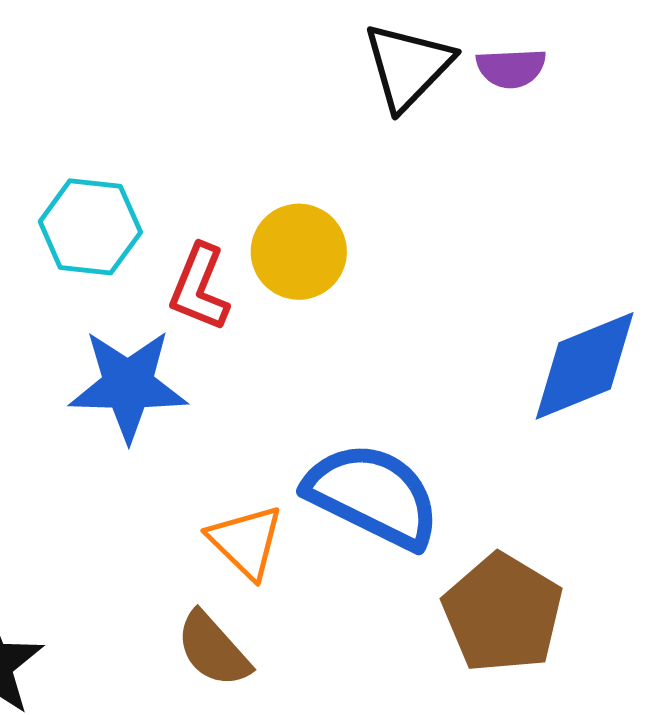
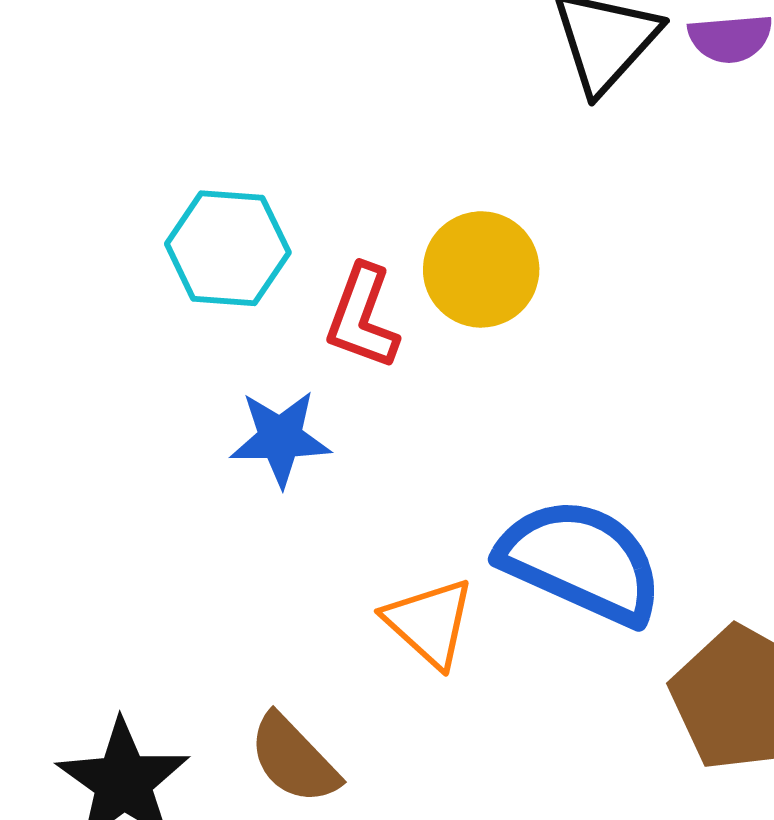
blue star: (128, 385) -> (280, 438), size x0.7
brown semicircle: (213, 649) -> (294, 759), moved

